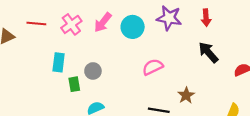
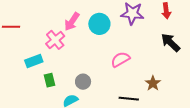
pink cross: (71, 24) -> (55, 40), moved
cyan rectangle: (59, 62) -> (34, 61), turned 66
gray circle: (93, 71) -> (83, 82), moved

